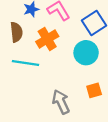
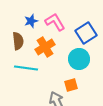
orange square: (94, 90) -> (71, 85), moved

